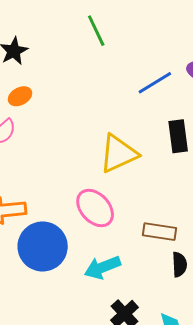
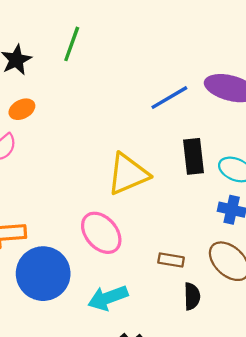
green line: (96, 31) -> (72, 44), moved, turned 44
brown rectangle: (160, 232) -> (171, 260), size x0.7

